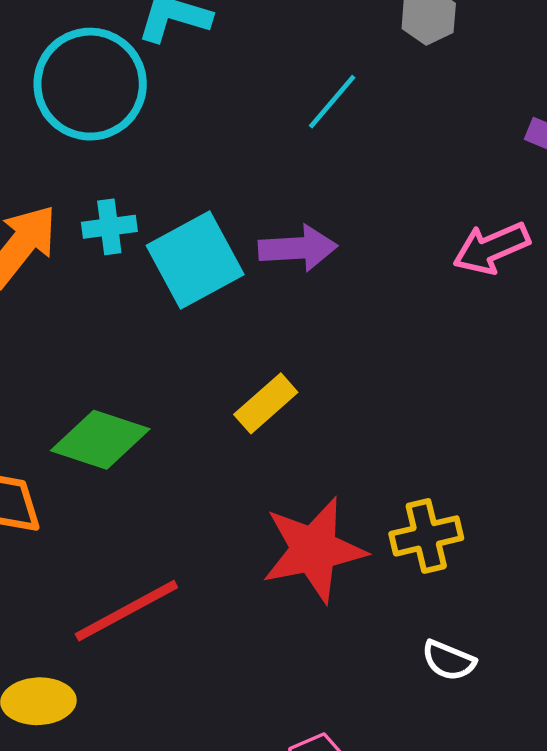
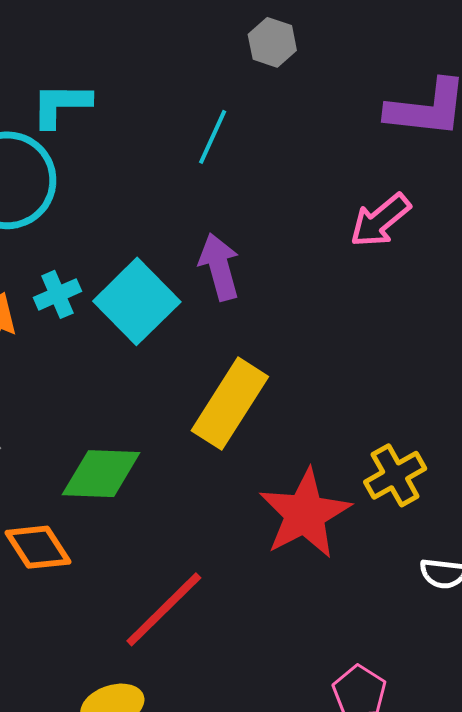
purple arrow: (298, 248) -> (219, 267), turned -86
yellow rectangle: (266, 403) -> (230, 404), size x1.6

